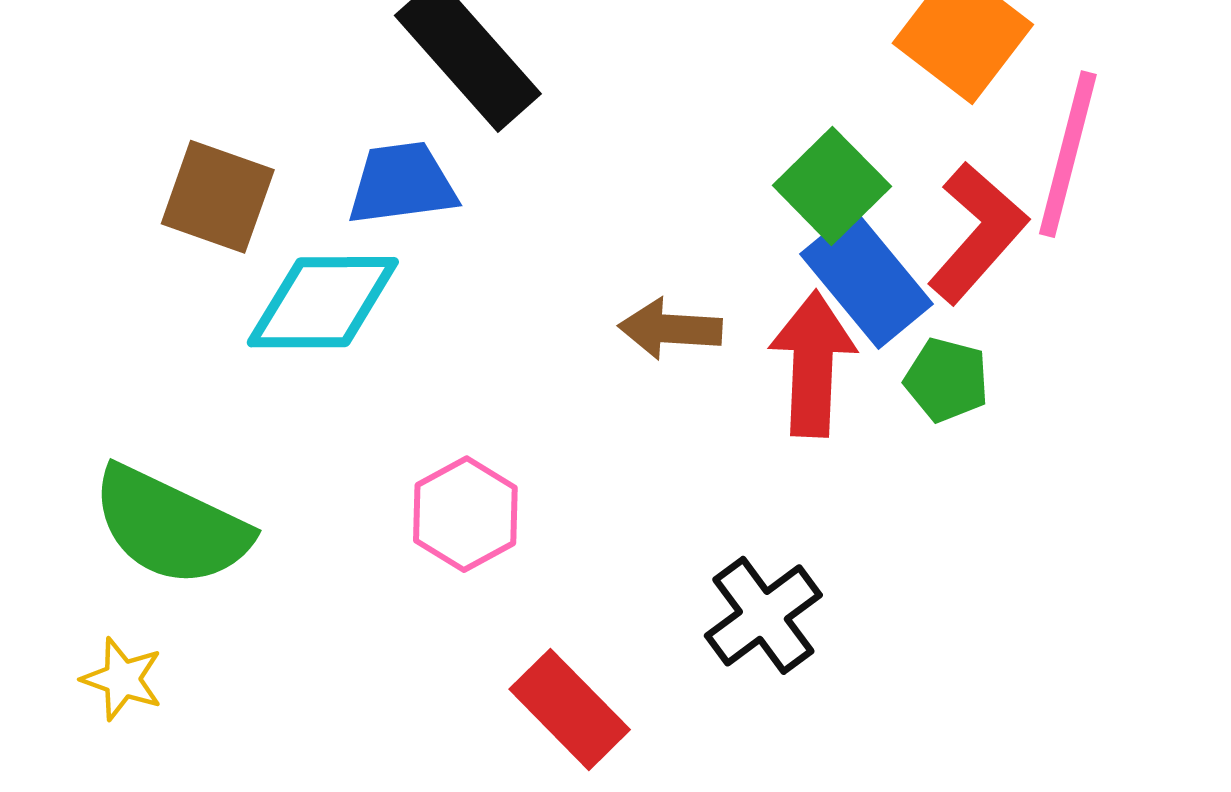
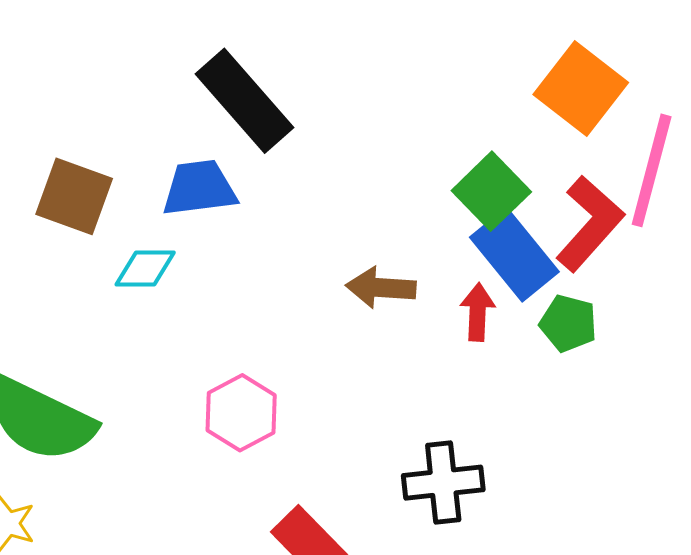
cyan diamond: (323, 302) -> (145, 268), size x0.6
red arrow: (813, 364) -> (478, 312), size x0.6
black cross: (763, 615) -> (443, 483), turned 30

